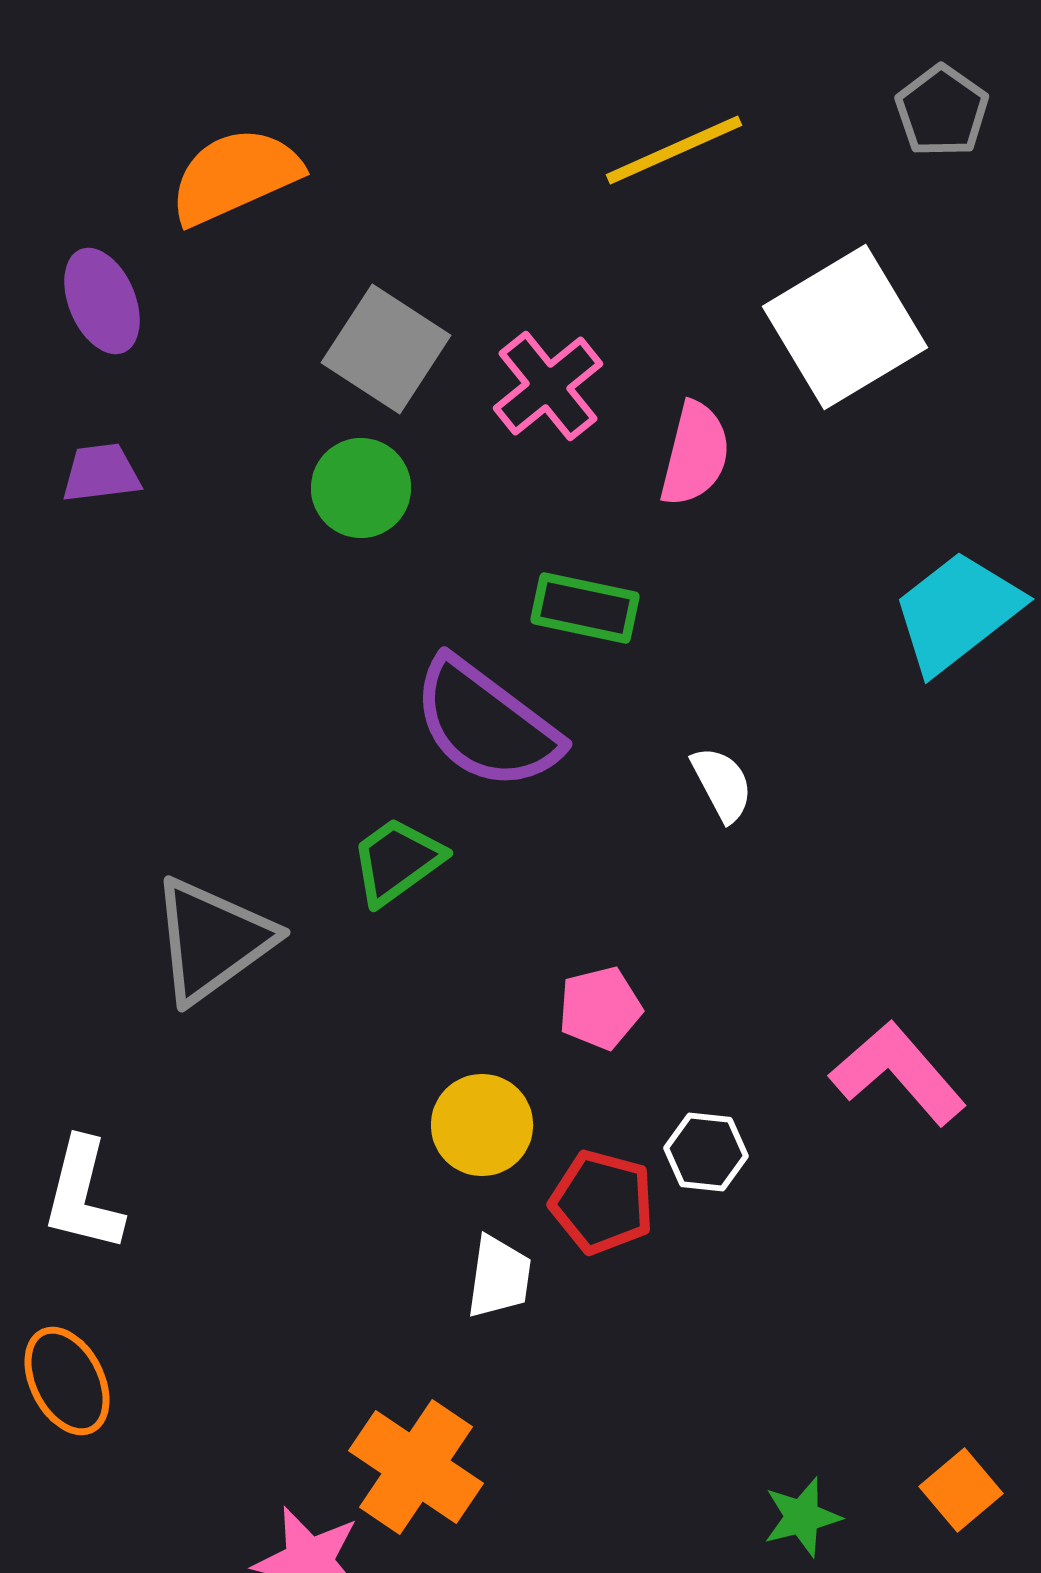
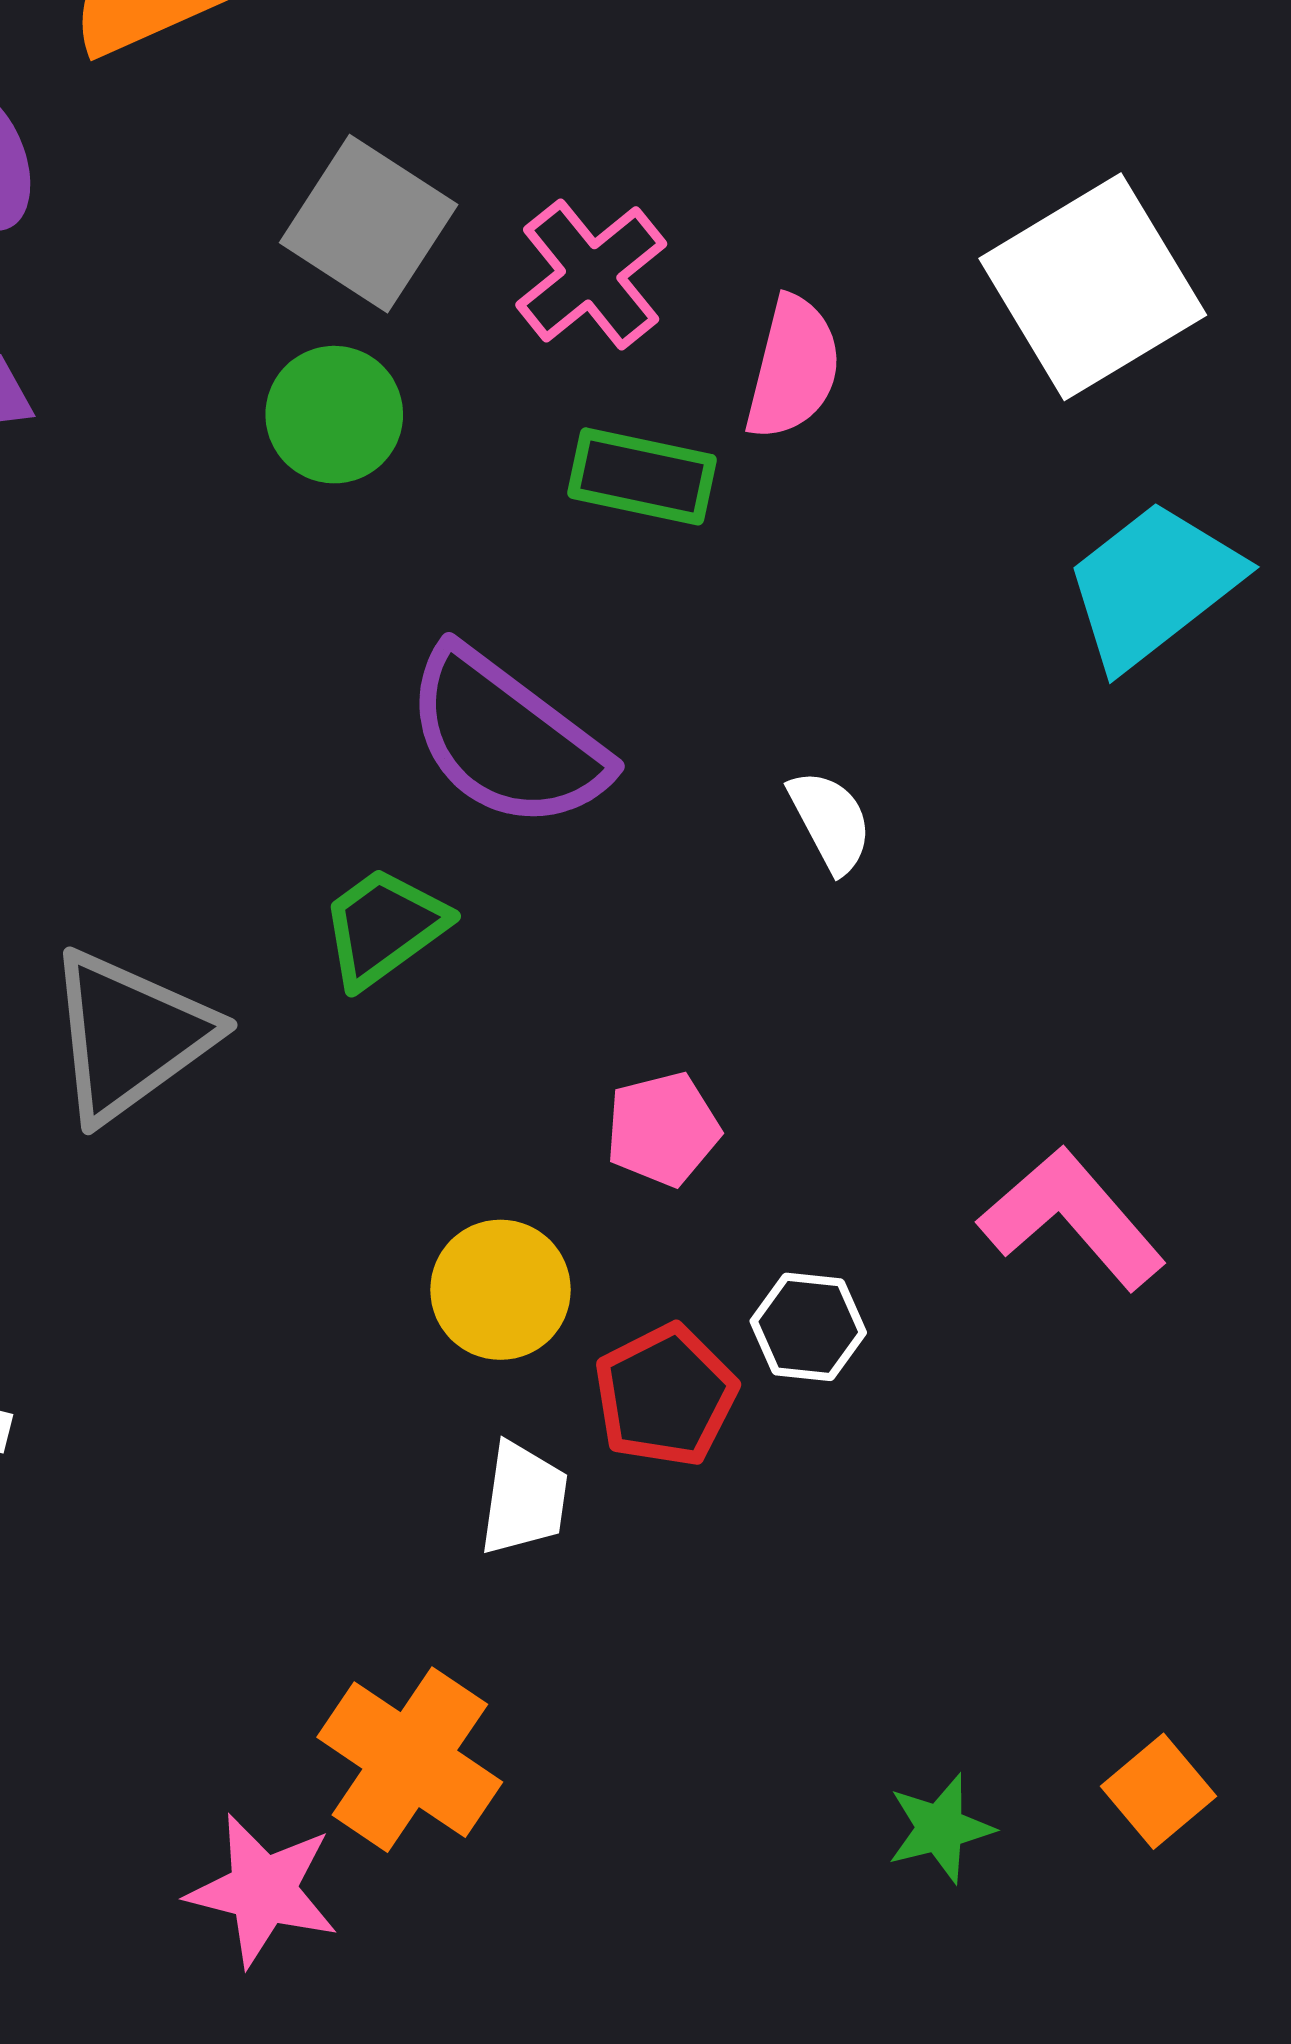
white square: (845, 327) -> (1093, 287), moved
green rectangle: (585, 608) -> (642, 476), moved
red pentagon: (602, 1202) -> (665, 1396), turned 30

